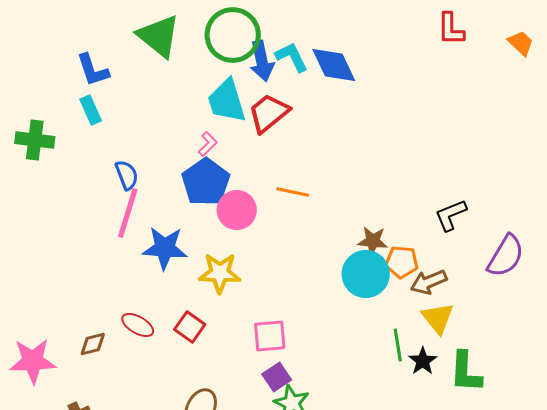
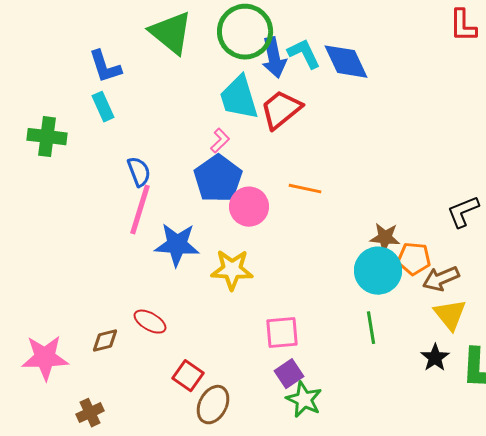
red square: (190, 327) -> (188, 376), moved
green line: (398, 345) -> (371, 328), moved

